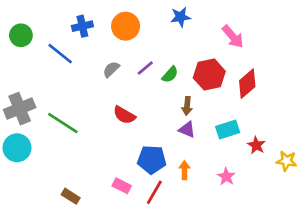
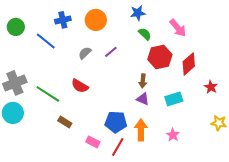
green semicircle: (170, 75) -> (145, 34), moved, turned -88
red semicircle: (124, 115) -> (80, 86), moved
red star: (256, 145) -> (211, 87), moved
orange arrow: (184, 170) -> (141, 130), size x1.5
brown rectangle: (71, 196) -> (65, 122), moved

